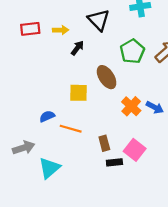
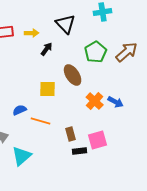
pink square: (135, 150) -> (98, 140), turned 36

